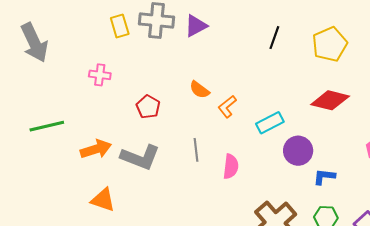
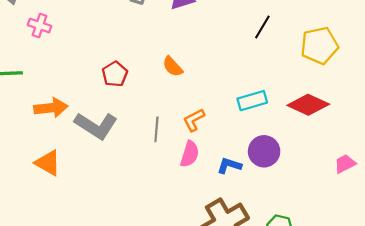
pink cross: (100, 75) -> (40, 26), moved
orange L-shape: (227, 107) -> (194, 120), moved
cyan rectangle: (270, 123) -> (252, 101), moved
blue L-shape: (324, 177) -> (229, 166), moved

